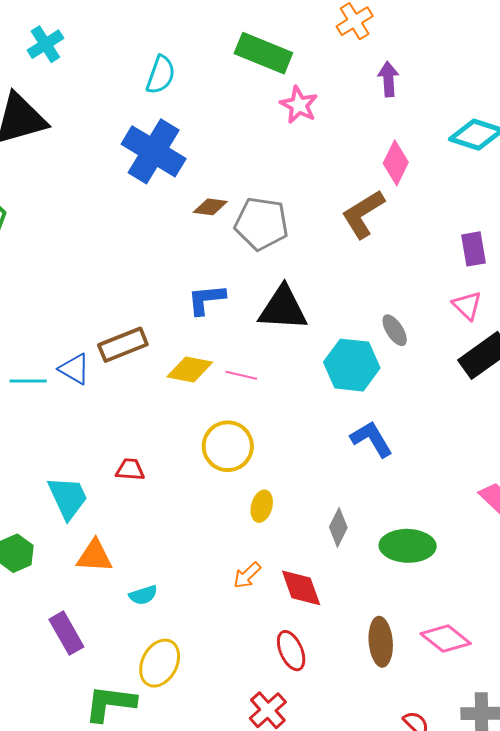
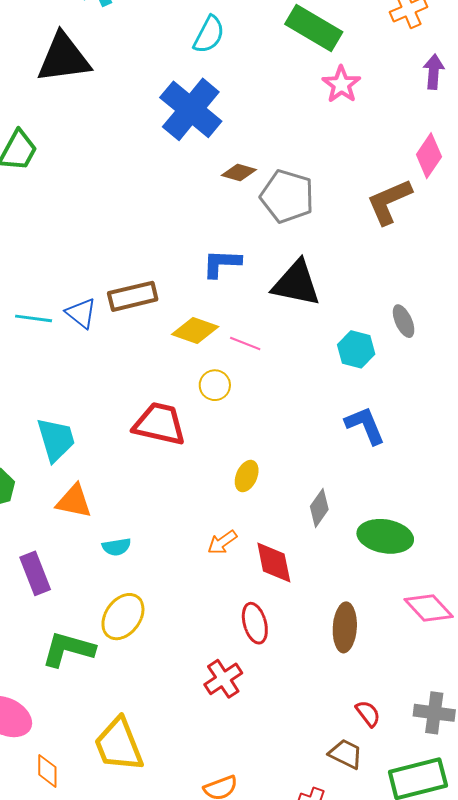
cyan hexagon: (352, 365) -> (356, 349), size x0.7
yellow circle: (228, 446) -> (215, 385), moved, size x0.6
red trapezoid: (130, 470) -> (160, 424), moved, size x1.8
pink diamond: (446, 639) -> (429, 608), moved

